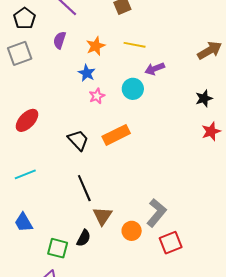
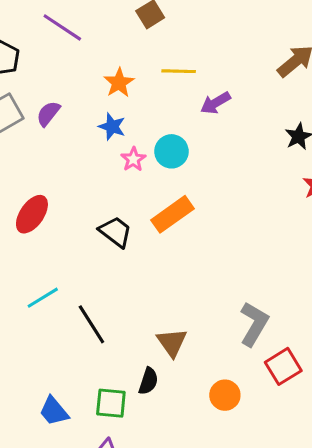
purple semicircle: (60, 40) -> (48, 114), moved, turned 30
cyan circle: (133, 89) -> (171, 151), moved
black line: (84, 188) -> (91, 324), moved
blue trapezoid: (24, 222) -> (54, 411), moved
orange circle: (132, 231) -> (225, 395), moved

